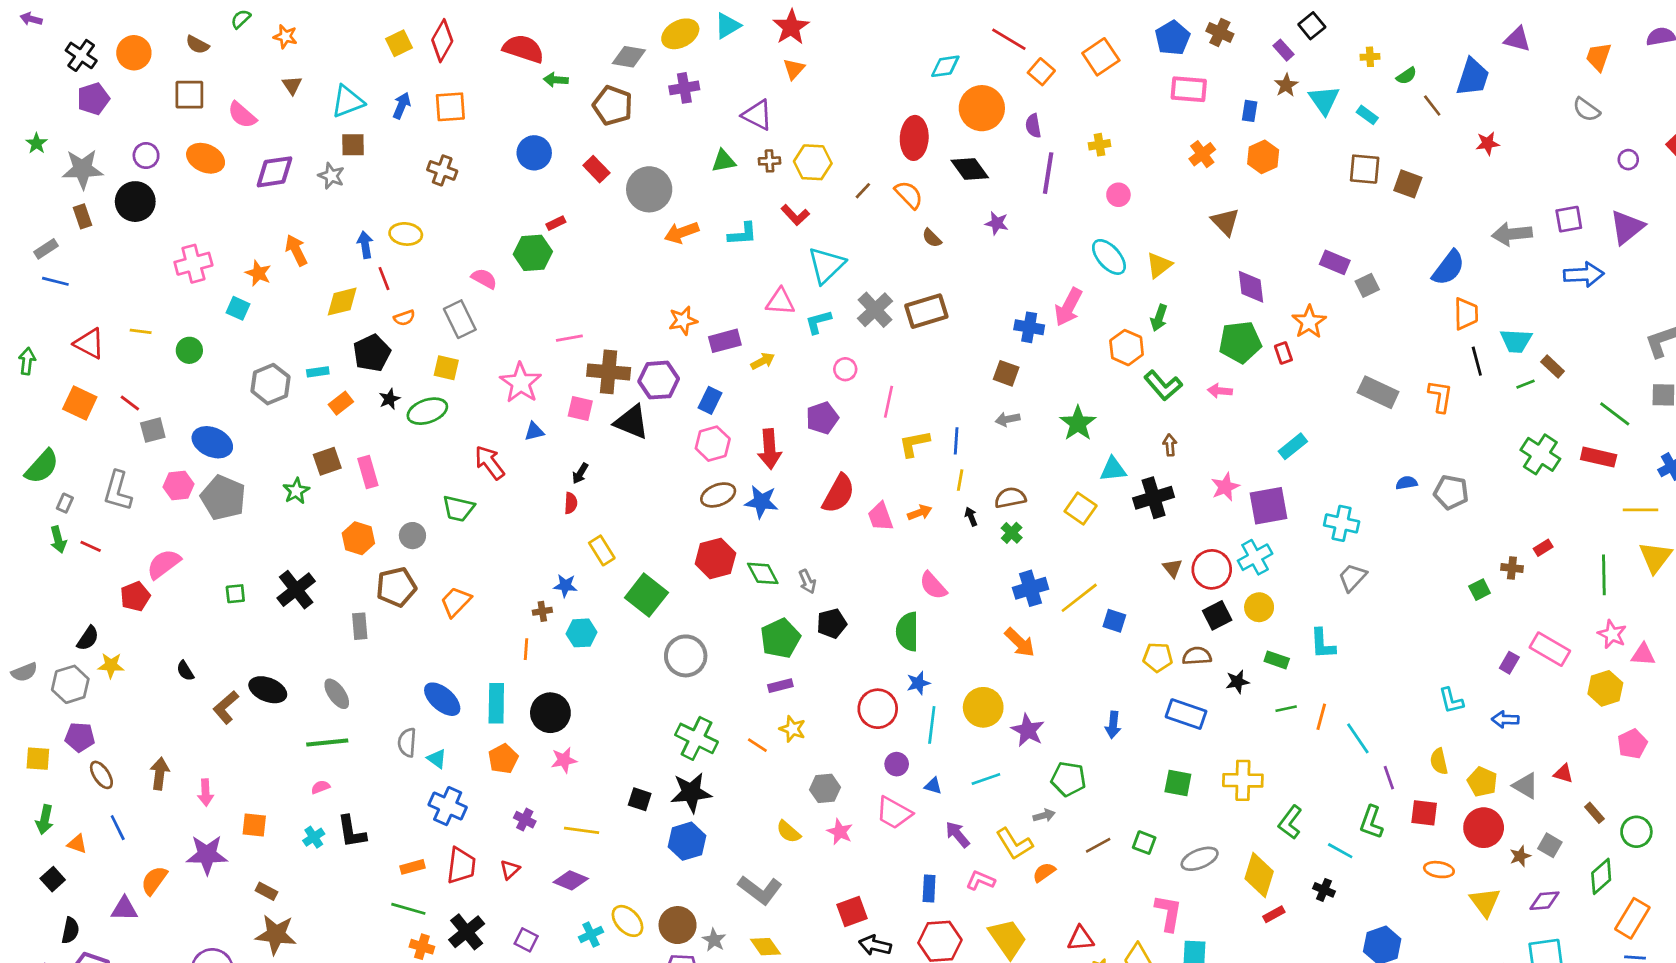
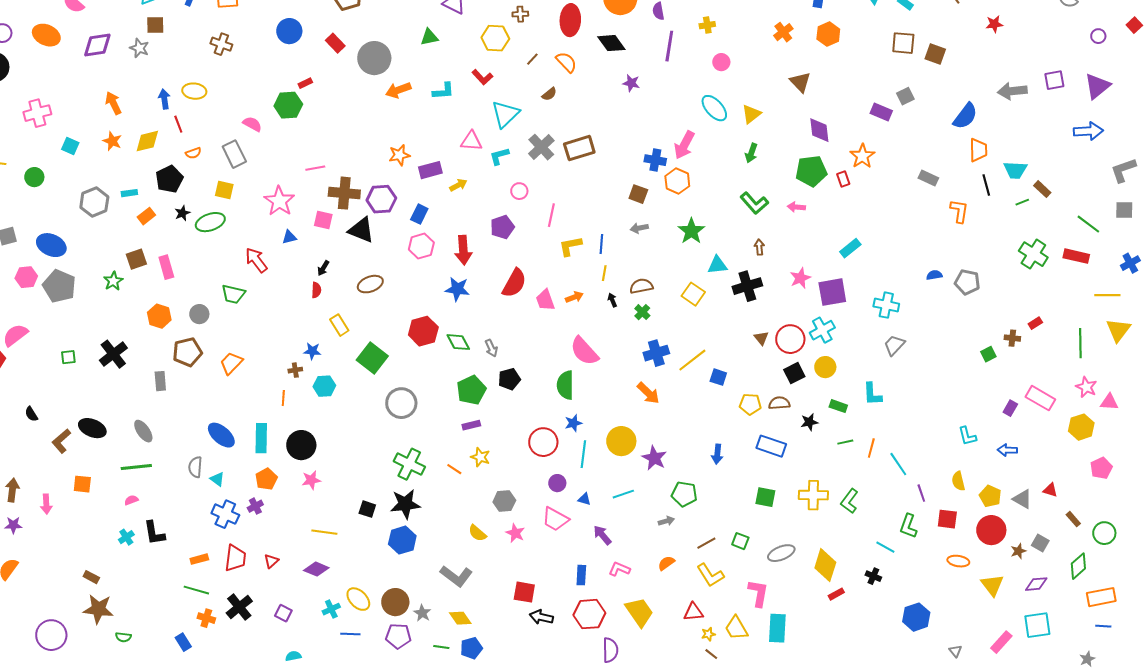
brown cross: (770, 161) -> (520, 14), moved
brown semicircle: (932, 238) -> (549, 94), moved, turned -84
orange star: (258, 273) -> (112, 141), moved
blue arrow: (1584, 275) -> (1088, 131), moved
gray square: (1367, 285) -> (905, 96), moved
orange hexagon: (1127, 348) -> (677, 181), moved
gray rectangle: (1378, 392) -> (928, 178), moved, size x0.7
brown ellipse: (718, 495) -> (370, 284), moved
pink semicircle: (933, 586) -> (584, 351), size x1.4
purple cross: (525, 820) -> (255, 506), moved, turned 35
green L-shape: (1290, 822) -> (849, 501), moved
orange square: (254, 825) -> (82, 484), moved
yellow L-shape: (1014, 844) -> (710, 575), moved
purple star: (207, 855) -> (13, 525), moved, size x0.6
red square: (852, 912) -> (524, 592), turned 30
orange rectangle: (1632, 918) -> (1101, 597), turned 48

